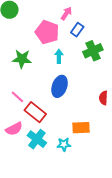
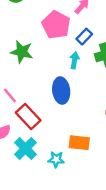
blue rectangle: (77, 30) -> (84, 37), moved
cyan arrow: (59, 56) -> (74, 60), moved
blue ellipse: (60, 86) -> (61, 91), turned -35

